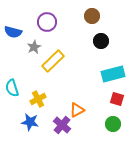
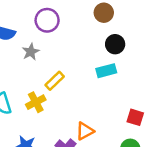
yellow rectangle: (53, 61) -> (55, 81), moved, size x0.7
cyan rectangle: (113, 74) -> (106, 71), moved, size x0.7
yellow cross: (38, 99) -> (36, 102), moved

